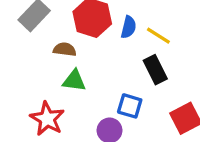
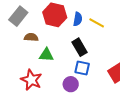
brown semicircle: (65, 49) -> (31, 37), moved
black rectangle: (155, 70) -> (80, 47), moved

